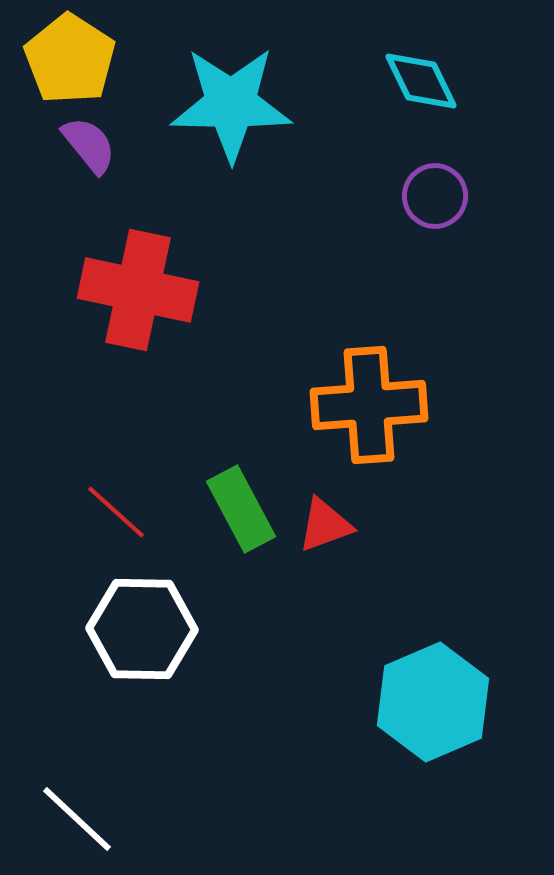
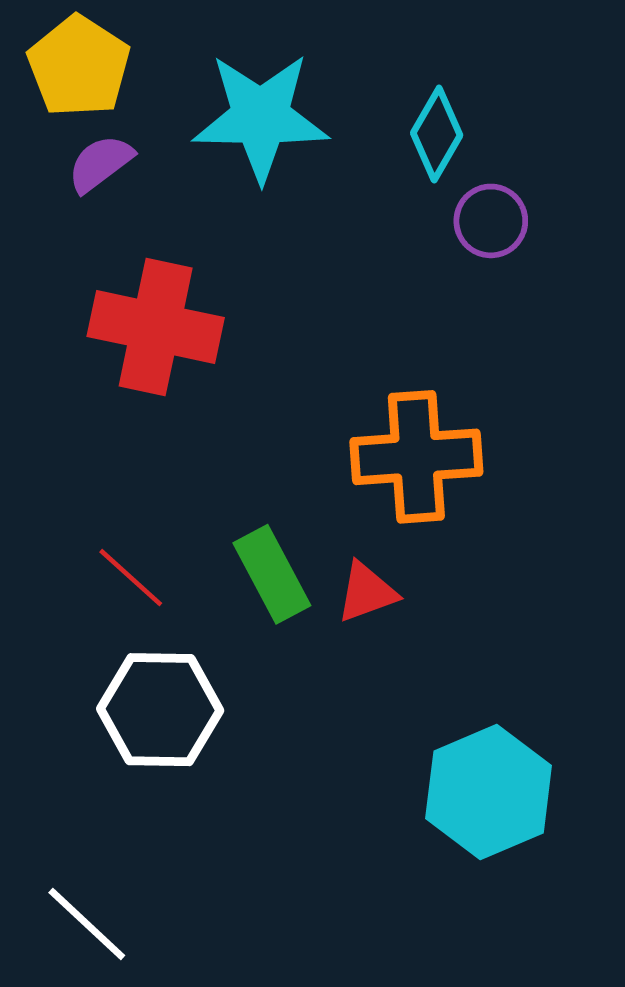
cyan diamond: (421, 81) -> (437, 134), moved, turned 56
purple semicircle: (89, 145) -> (100, 163), turned -88

